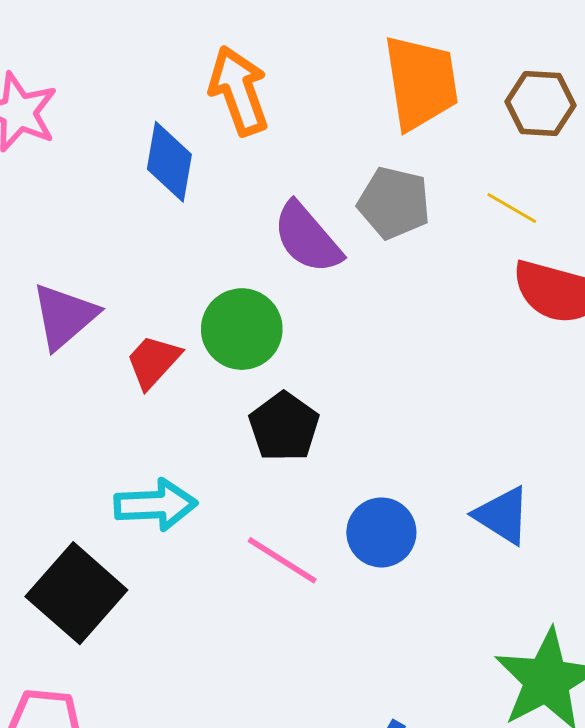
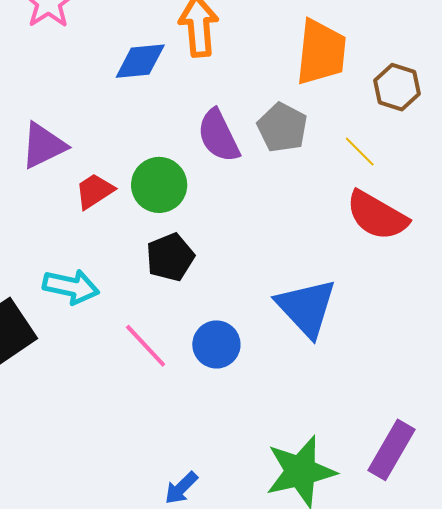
blue diamond: (169, 162) -> (140, 61), turned 60
blue triangle: (502, 515) -> (306, 308), moved, size x1.5

